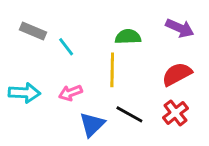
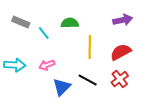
purple arrow: (180, 28) -> (123, 20), turned -36
green semicircle: (128, 37) -> (70, 23), moved
yellow line: (112, 70) -> (90, 47), moved

